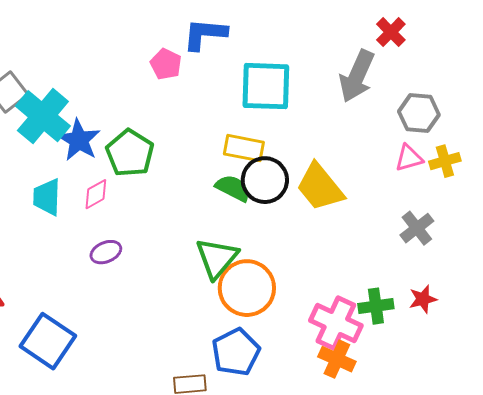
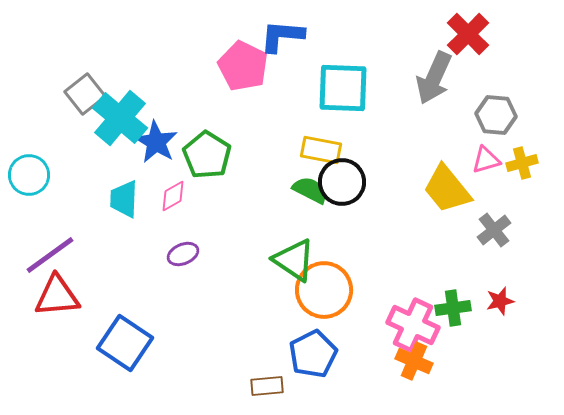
red cross: (391, 32) -> (468, 34), size x1.4
pink pentagon: (166, 64) -> (243, 66), size x1.6
yellow trapezoid: (320, 187) -> (447, 189), moved
green triangle: (217, 258) -> (294, 260), turned -36

